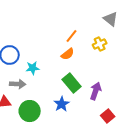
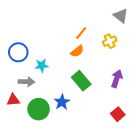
purple arrow: (96, 91) -> (117, 79), moved
blue star: (62, 104) -> (62, 102), moved

